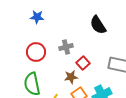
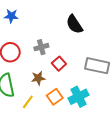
brown star: (71, 77) -> (38, 78), moved

